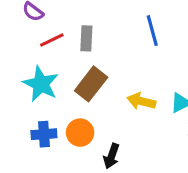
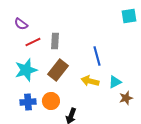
blue line: (152, 31) -> (97, 56), moved
cyan star: (41, 84) -> (26, 70), turned 30

